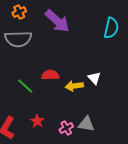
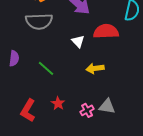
red semicircle: (50, 75) -> (106, 31), moved, size x1.4
white triangle: (94, 78) -> (78, 41), moved

